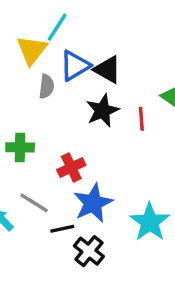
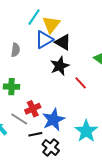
yellow triangle: (32, 50) -> (51, 24), moved
gray semicircle: (46, 86) -> (15, 50), moved
red line: (141, 119) -> (81, 83), moved, turned -40
red cross: (71, 167) -> (33, 109), moved

